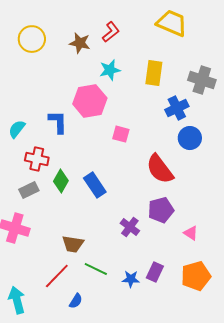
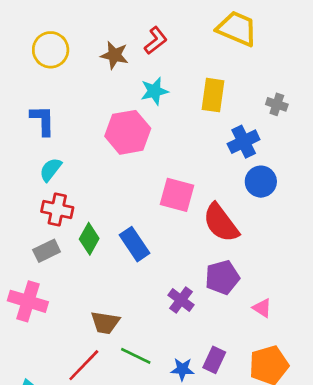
gray cross: (202, 80) -> (277, 104), size x0.6
blue L-shape: (58, 122) -> (43, 120), moved
cyan semicircle: (17, 129) -> (51, 170), moved
pink square: (121, 134) -> (177, 195), moved, size x1.5

